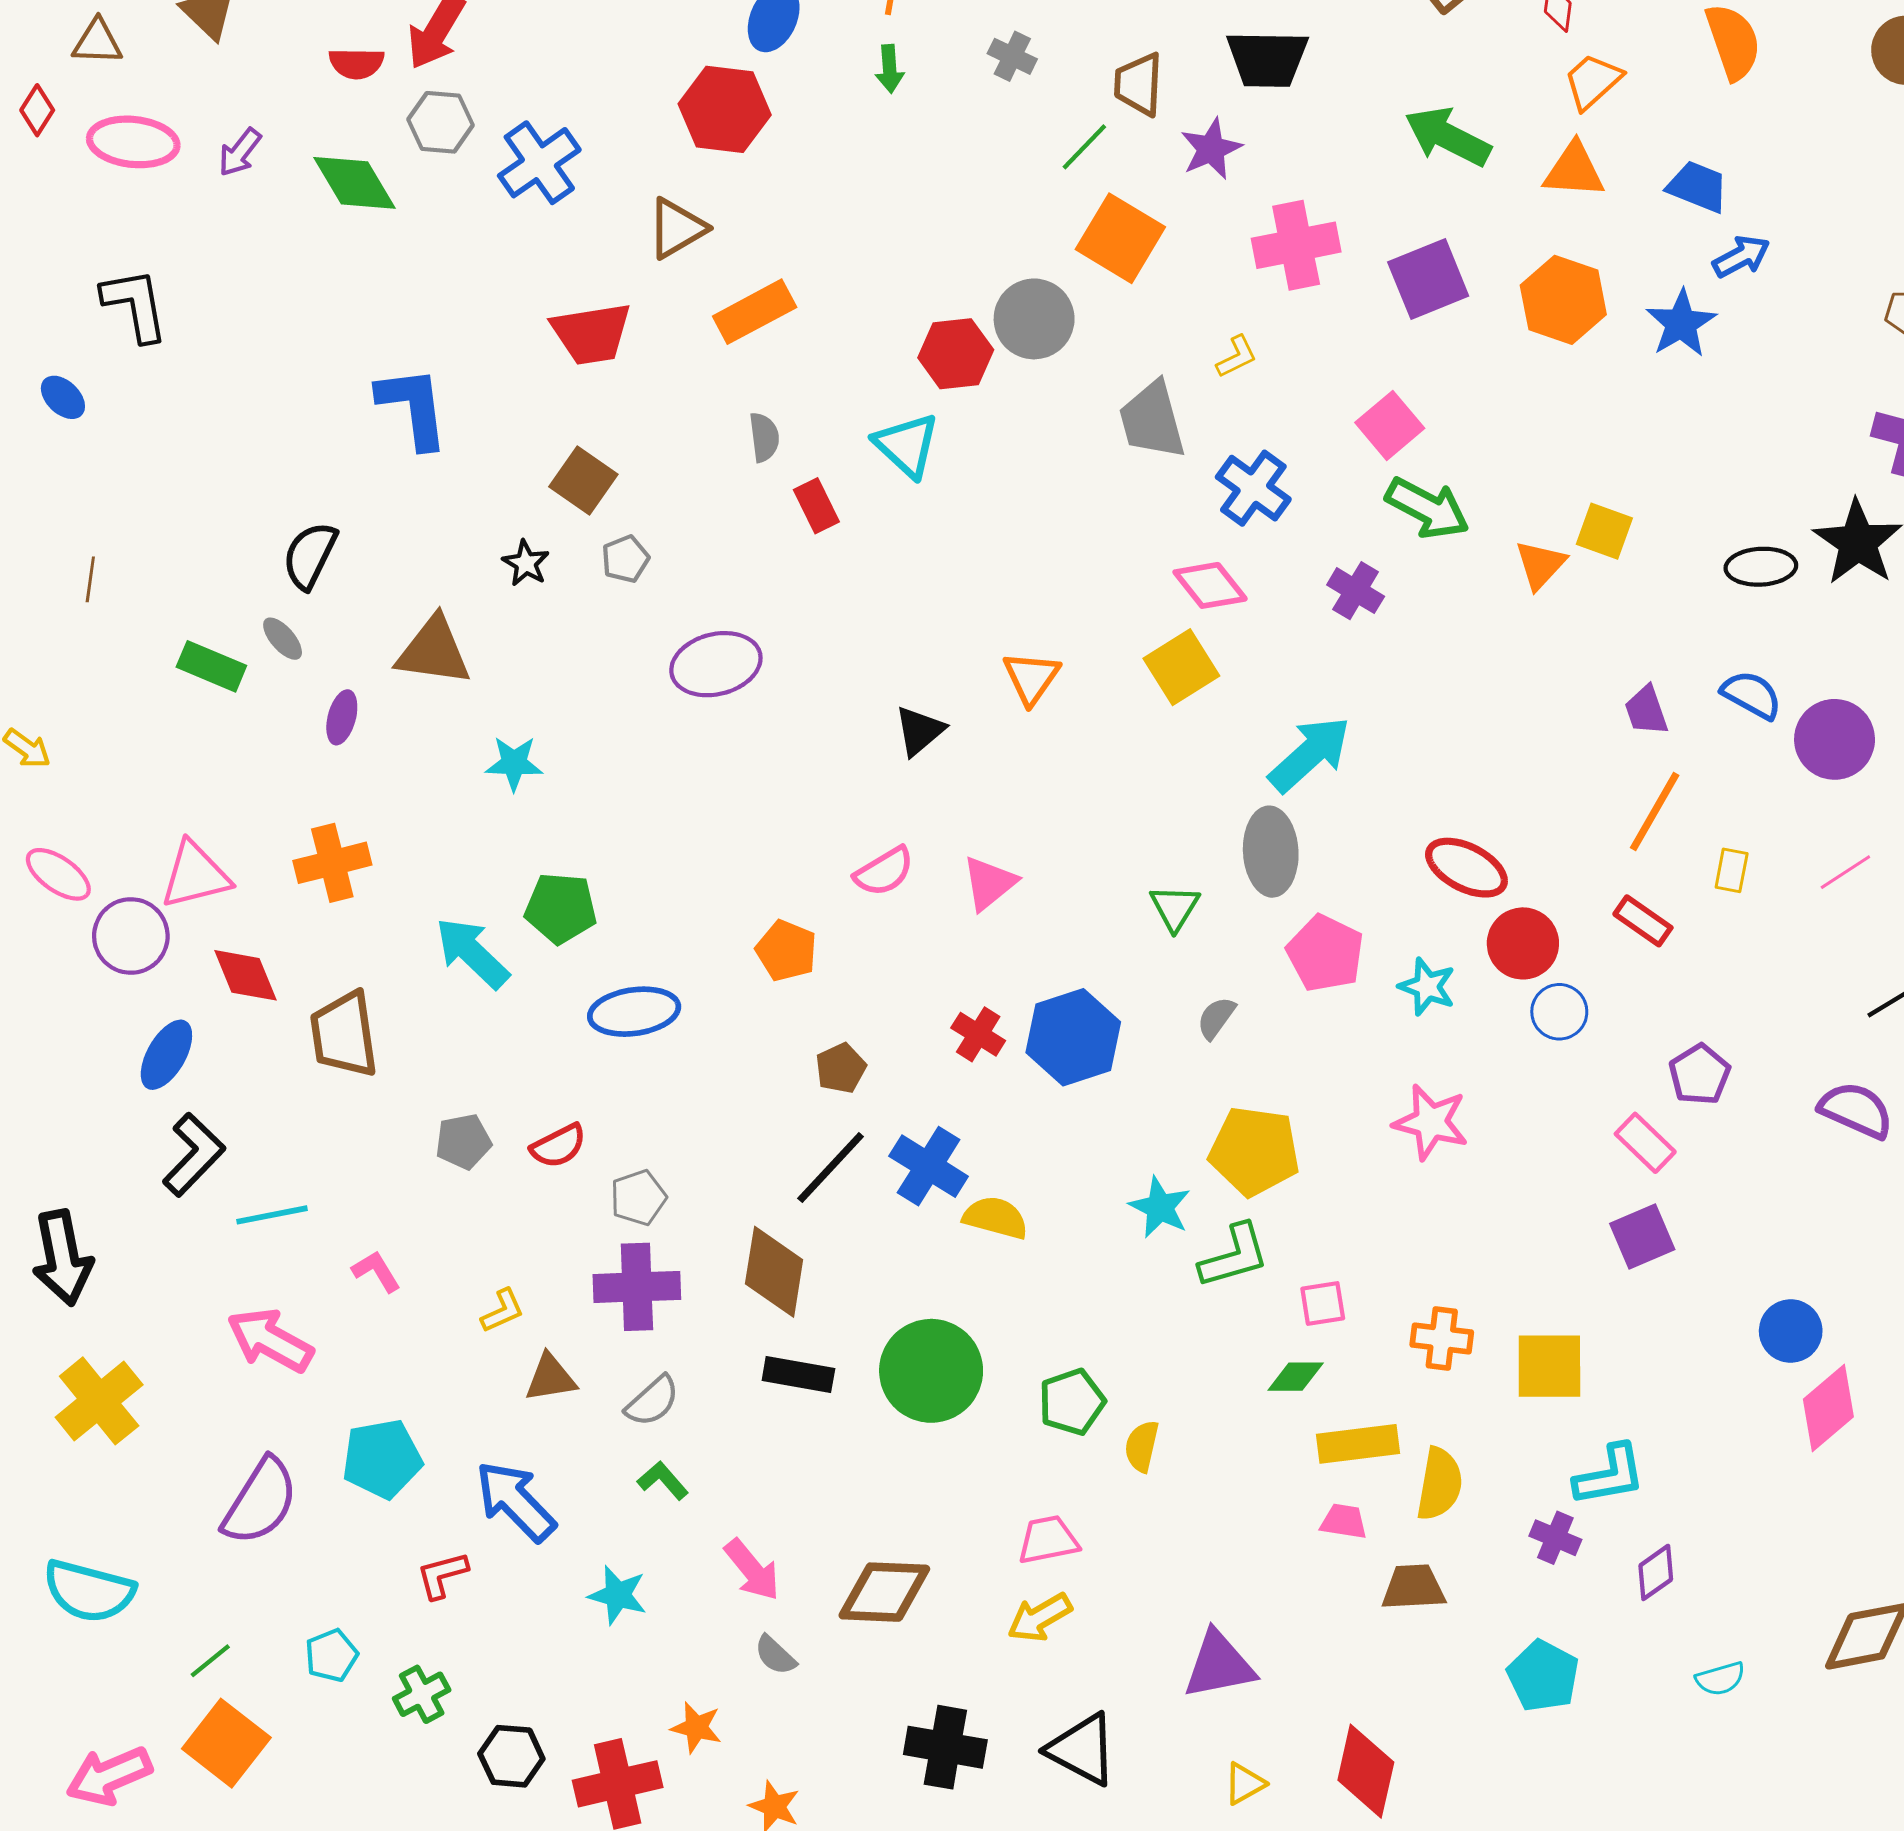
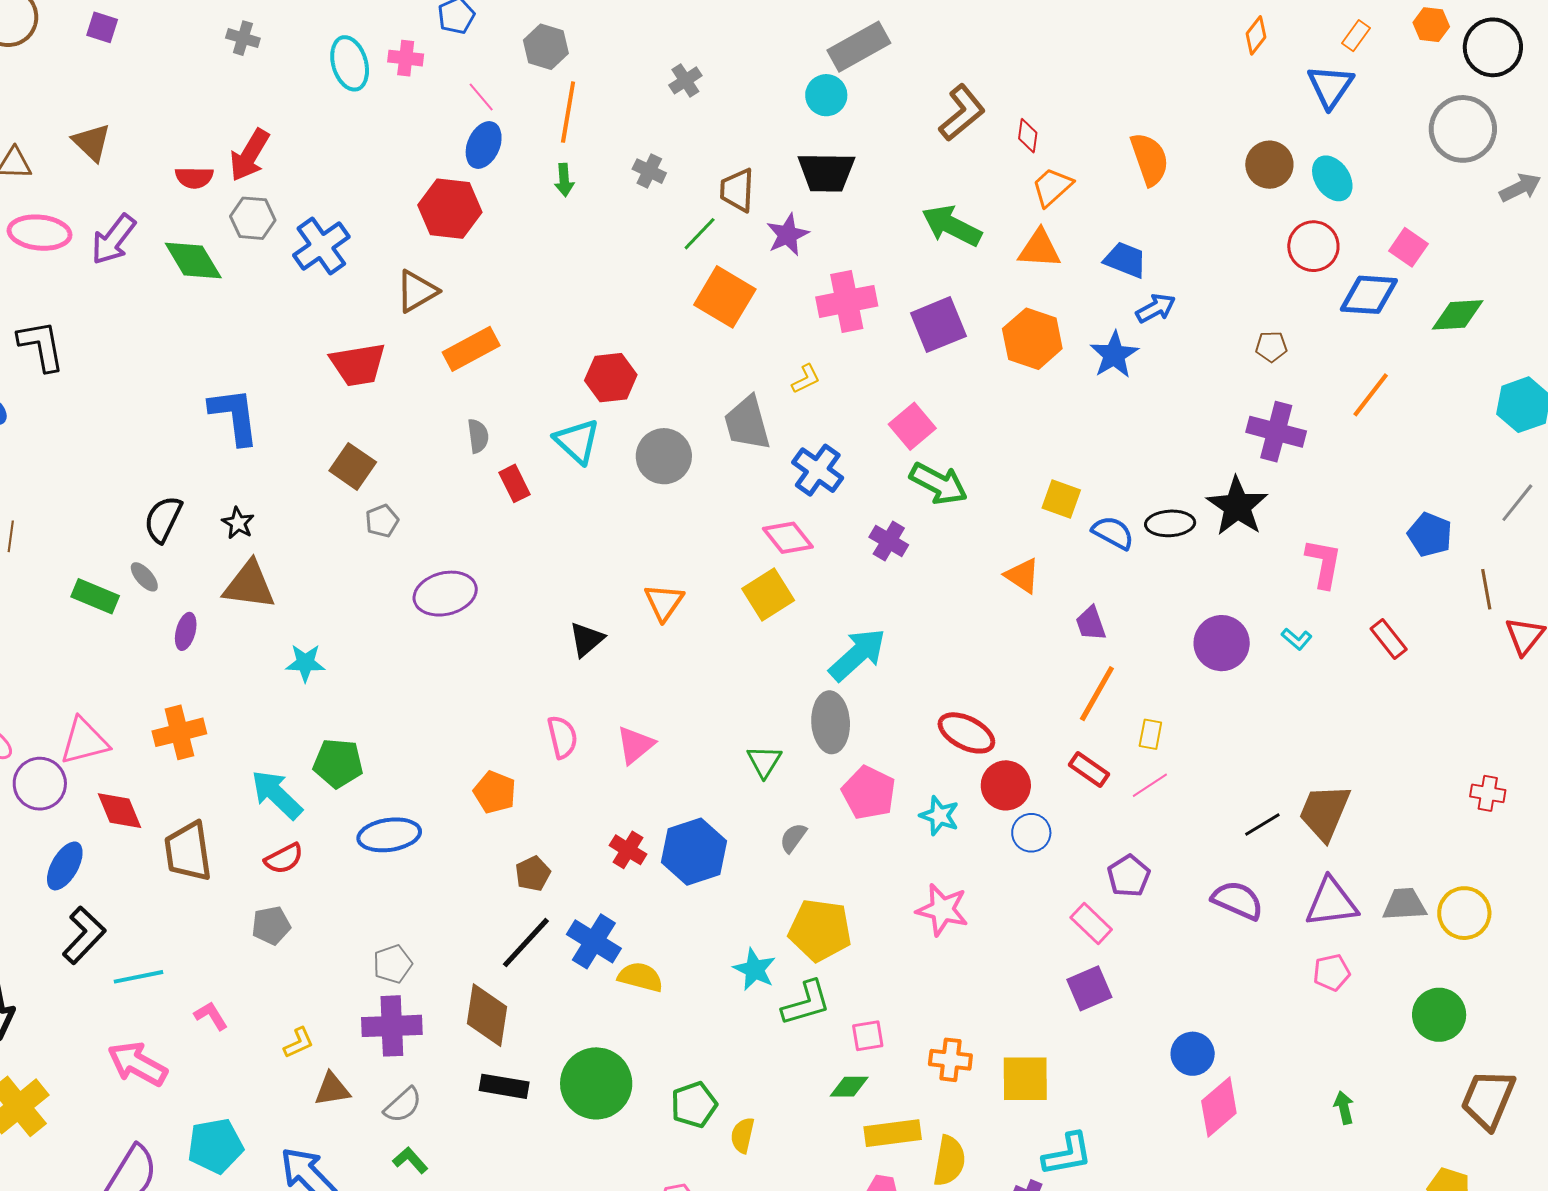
purple arrow: (240, 152) -> (113, 239), size x1.5
gray circle: (1034, 319) -> (664, 456), moved
black star: (526, 563) -> (238, 523), moved
orange triangle: (1540, 565) -> (1022, 576), moved, turned -39
blue semicircle: (1752, 695) -> (1113, 533), moved
pink semicircle: (884, 871) -> (562, 737), turned -72
pink line: (1845, 872) -> (1150, 785), moved
red semicircle: (558, 1146) -> (284, 859), moved

